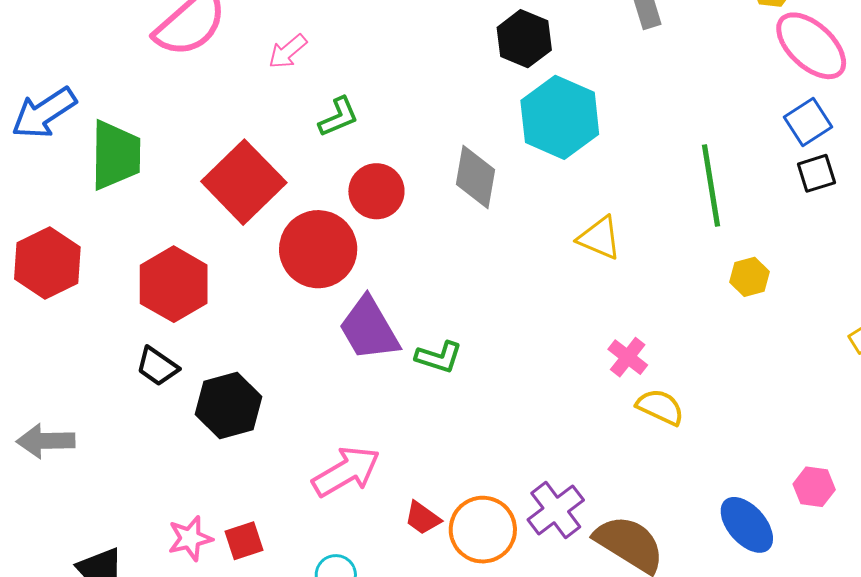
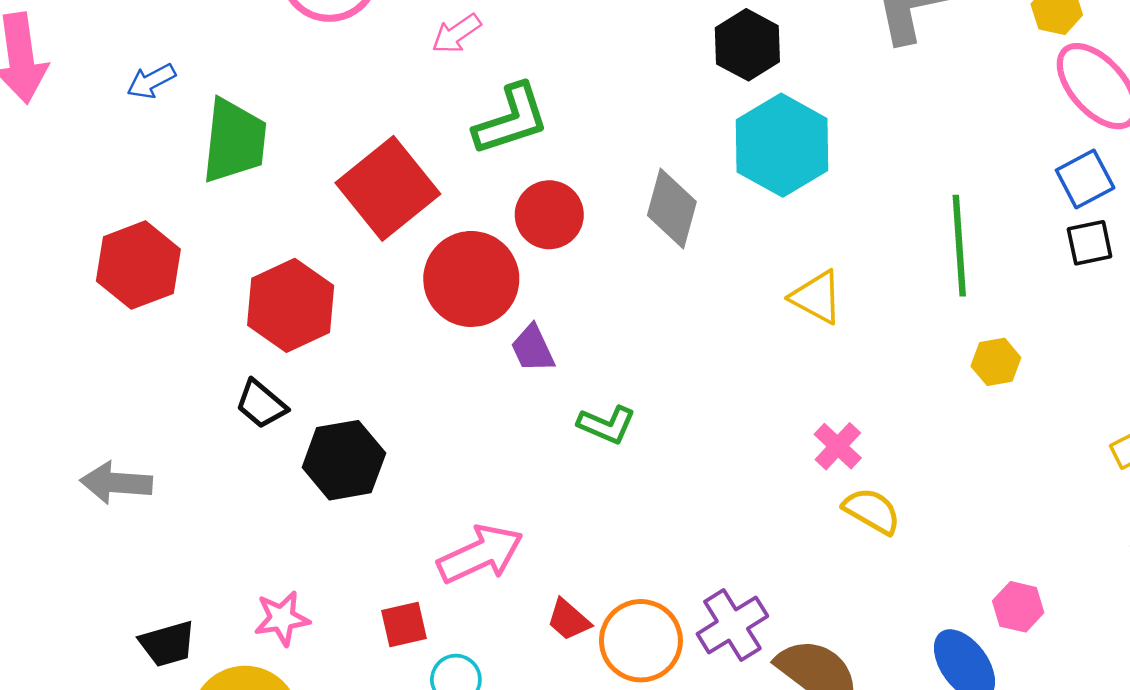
blue arrow: (44, 113) -> (151, 81), size x0.6
green L-shape: (338, 117) -> (511, 119), size x1.5
purple trapezoid: (369, 329) -> (533, 348), moved, size x0.6
pink hexagon: (814, 487) -> (1018, 607), moved
red square: (244, 541) -> (404, 624), moved

